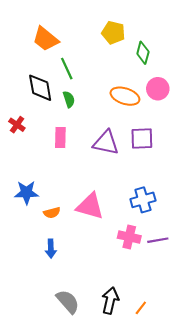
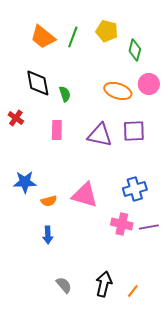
green line: (67, 69) -> (73, 37), moved, turned 45
gray semicircle: (68, 302) -> (64, 285), size x0.7

